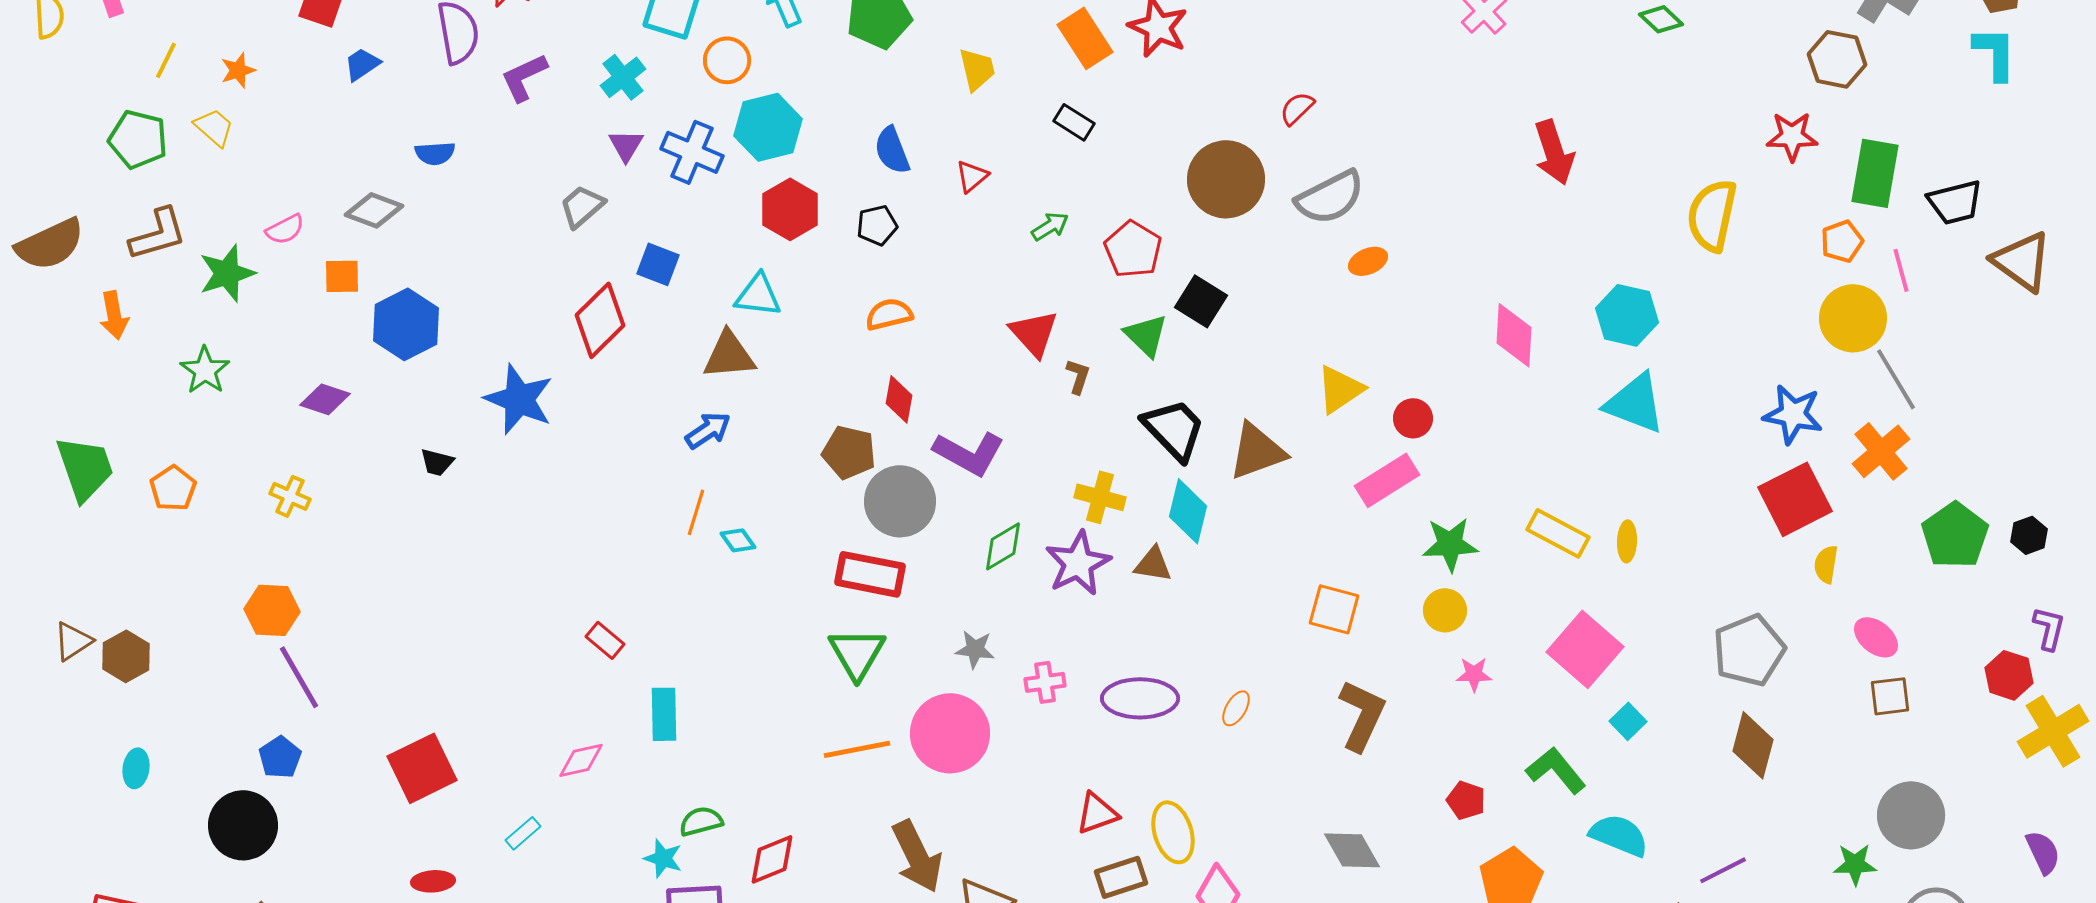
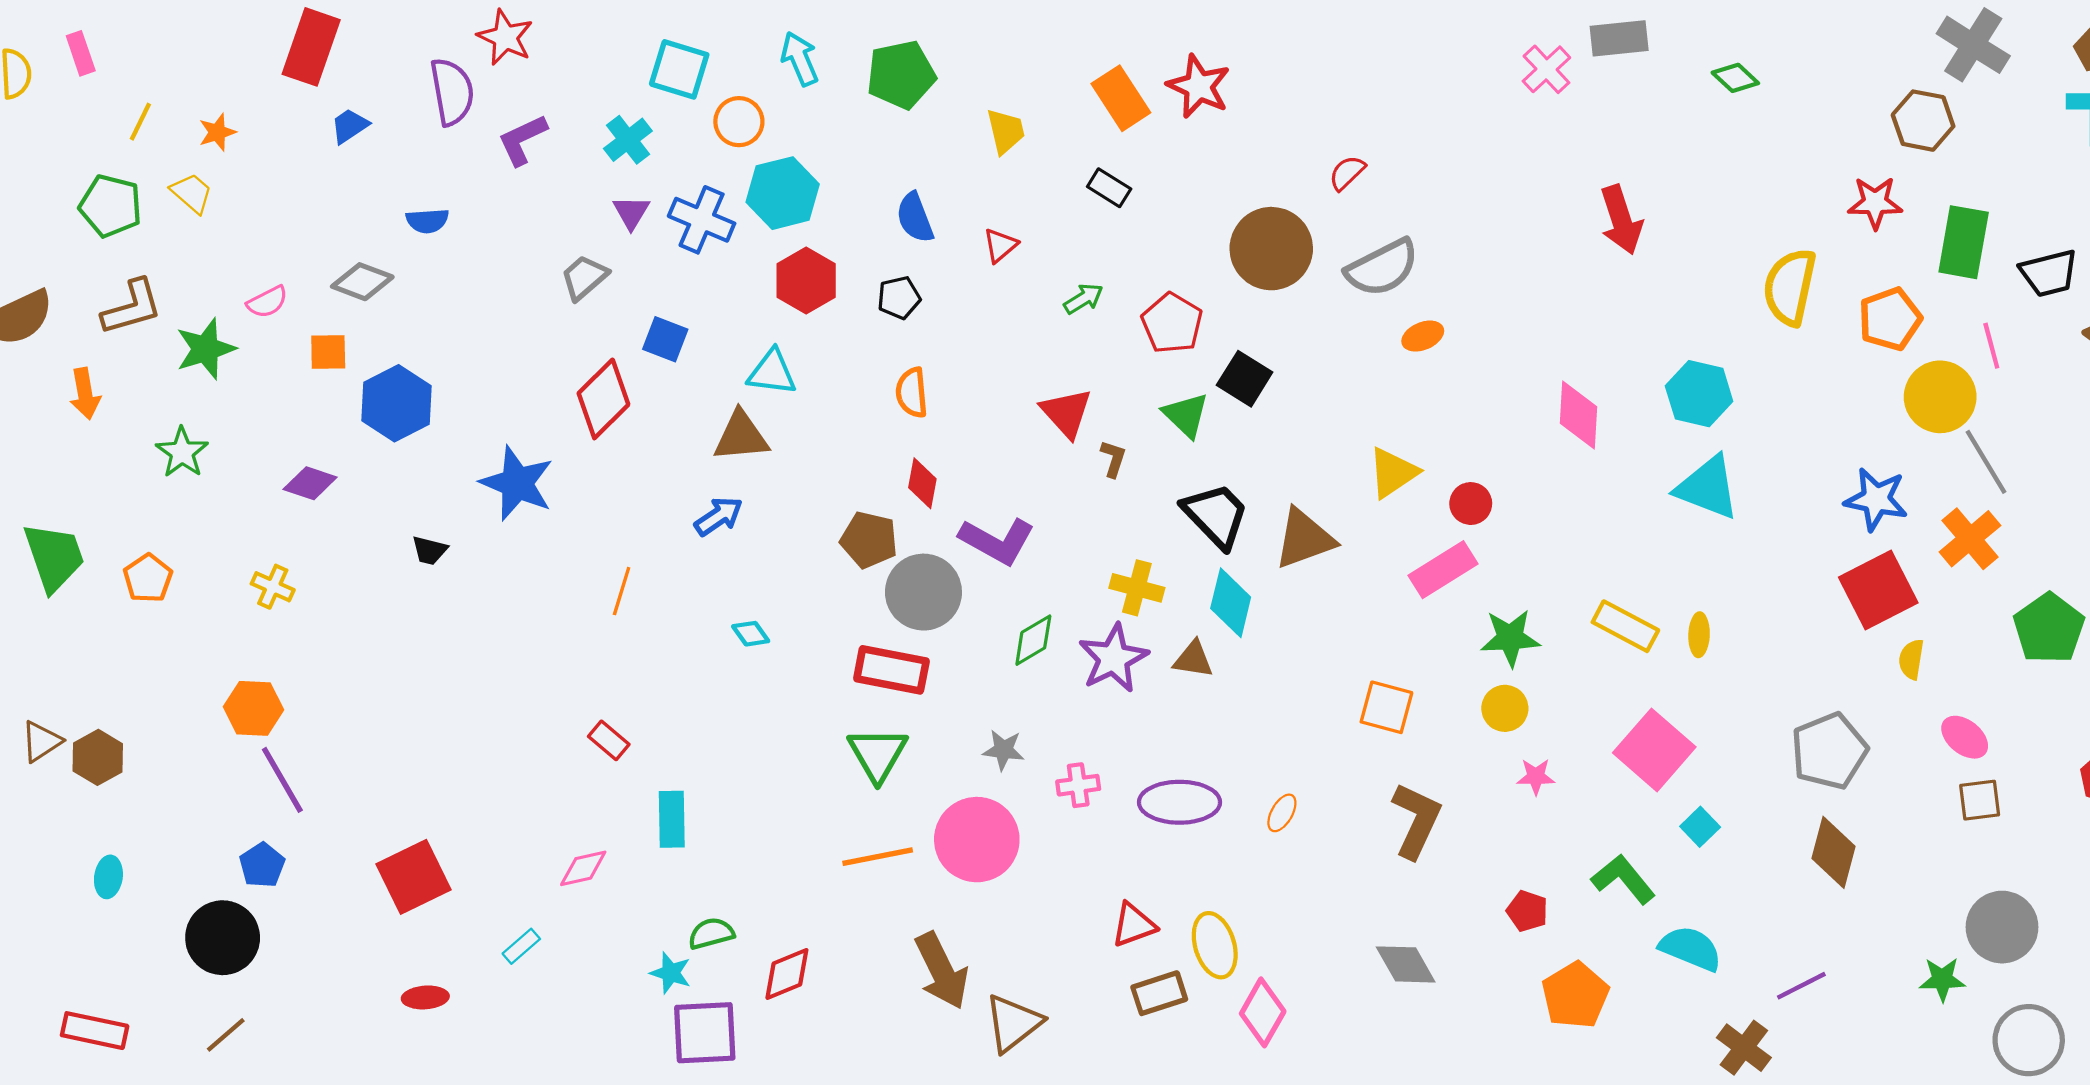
orange pentagon: (1842, 241) -> (1890, 319), moved, size x1.4
orange semicircle: (889, 314) -> (912, 393), turned -81
orange line: (696, 512) -> (622, 591), moved

